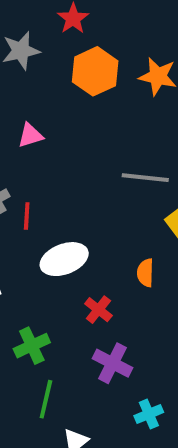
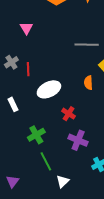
pink triangle: (30, 135) -> (26, 28), turned -40
orange semicircle: (145, 273) -> (88, 83), moved
green line: (46, 399) -> (46, 161), turned -36

